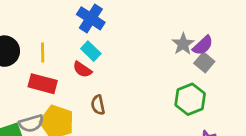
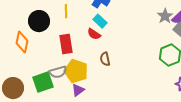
yellow line: (43, 52) -> (66, 11), moved
red rectangle: (43, 84) -> (66, 44), turned 66

